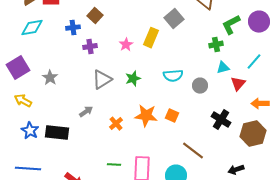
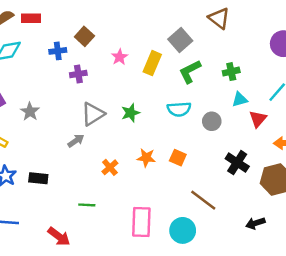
green L-shape: (231, 25) -> (190, 72), moved
pink star: (126, 45) -> (120, 57), moved
gray arrow: (86, 112) -> (76, 141), moved
orange star: (146, 116) -> (146, 158), size x0.7
black rectangle: (57, 133) -> (38, 178), size x0.7
green line: (114, 165) -> (87, 205), moved

